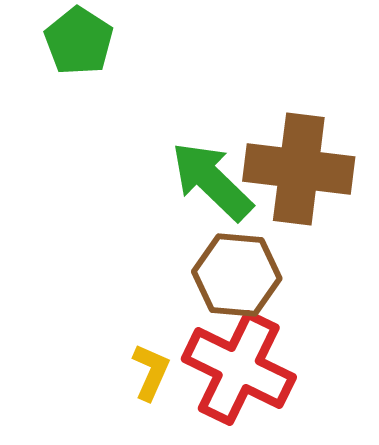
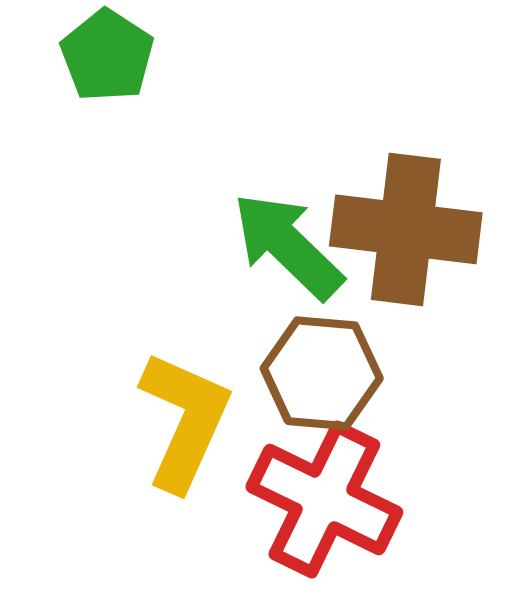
yellow L-shape: (151, 372) -> (185, 421), moved, size x1.8

